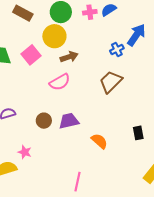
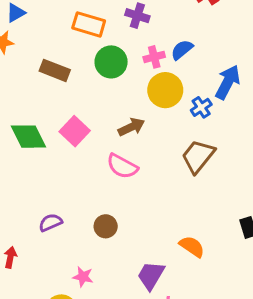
yellow circle: (54, 36) -> (165, 90), moved
pink semicircle: (60, 82) -> (122, 166), turned 65
purple trapezoid: (69, 121) -> (151, 275), moved, turned -40

